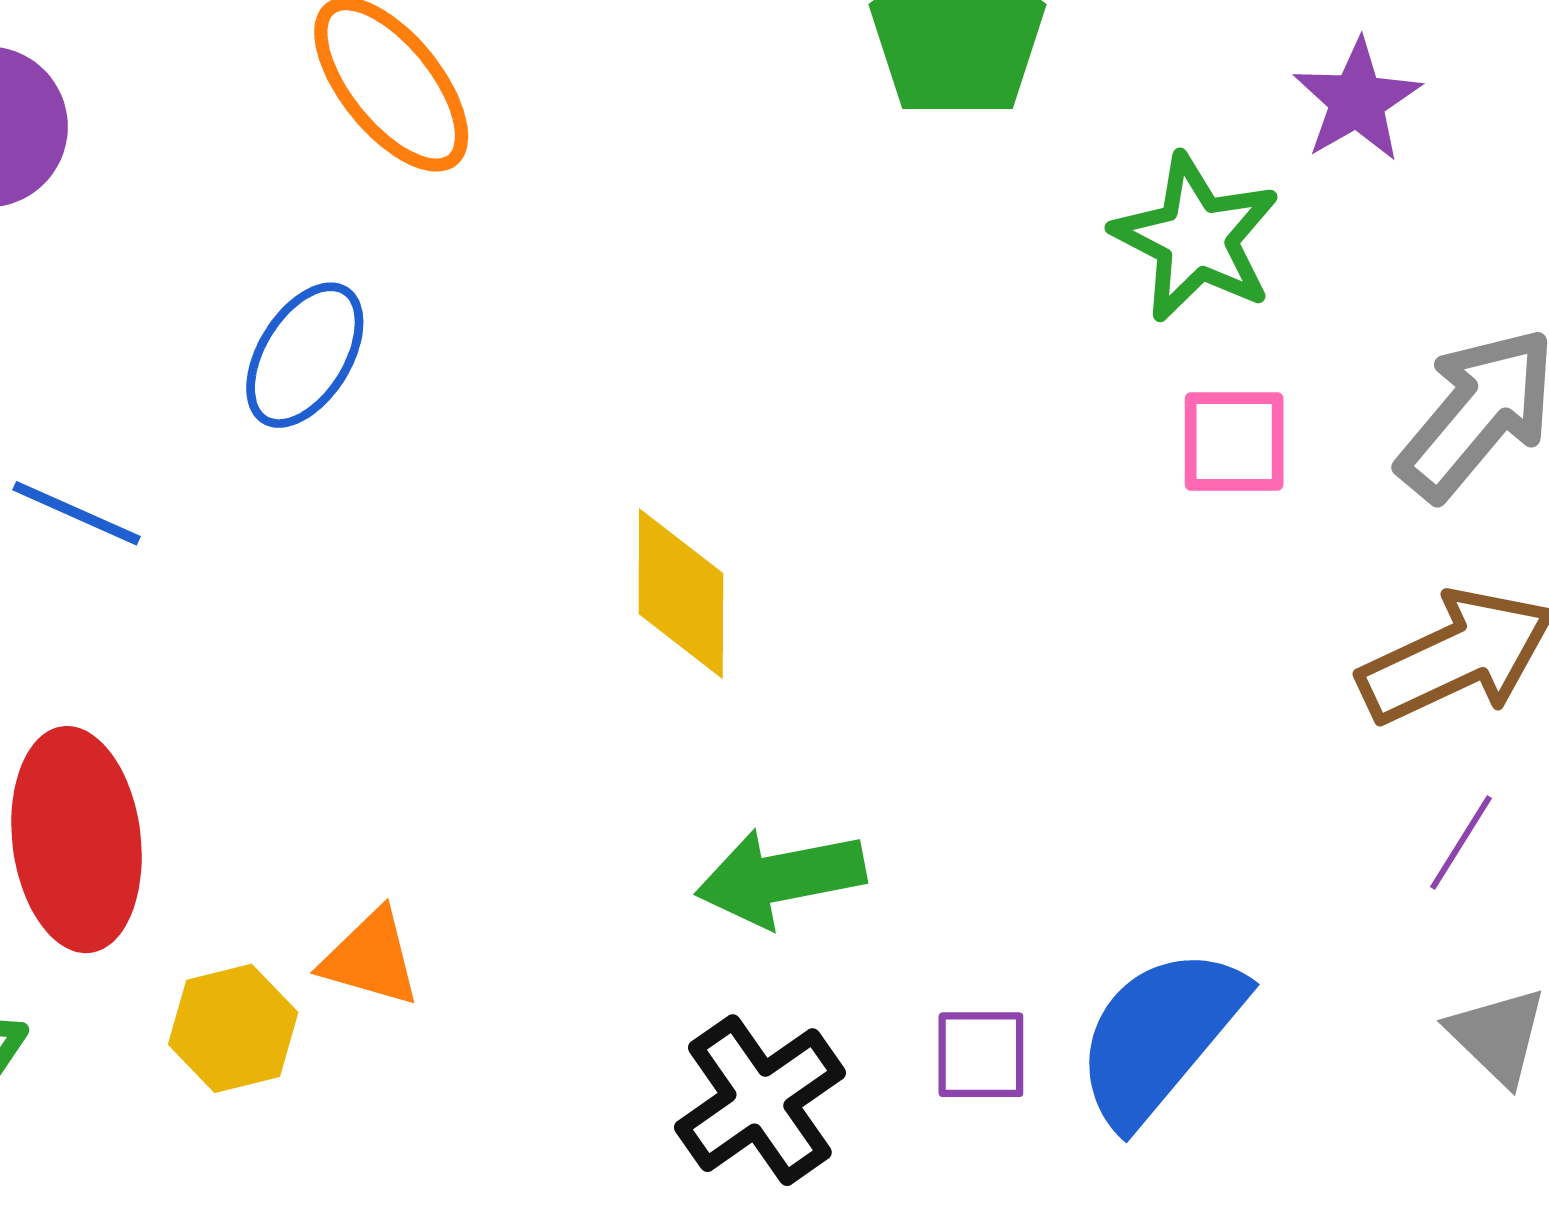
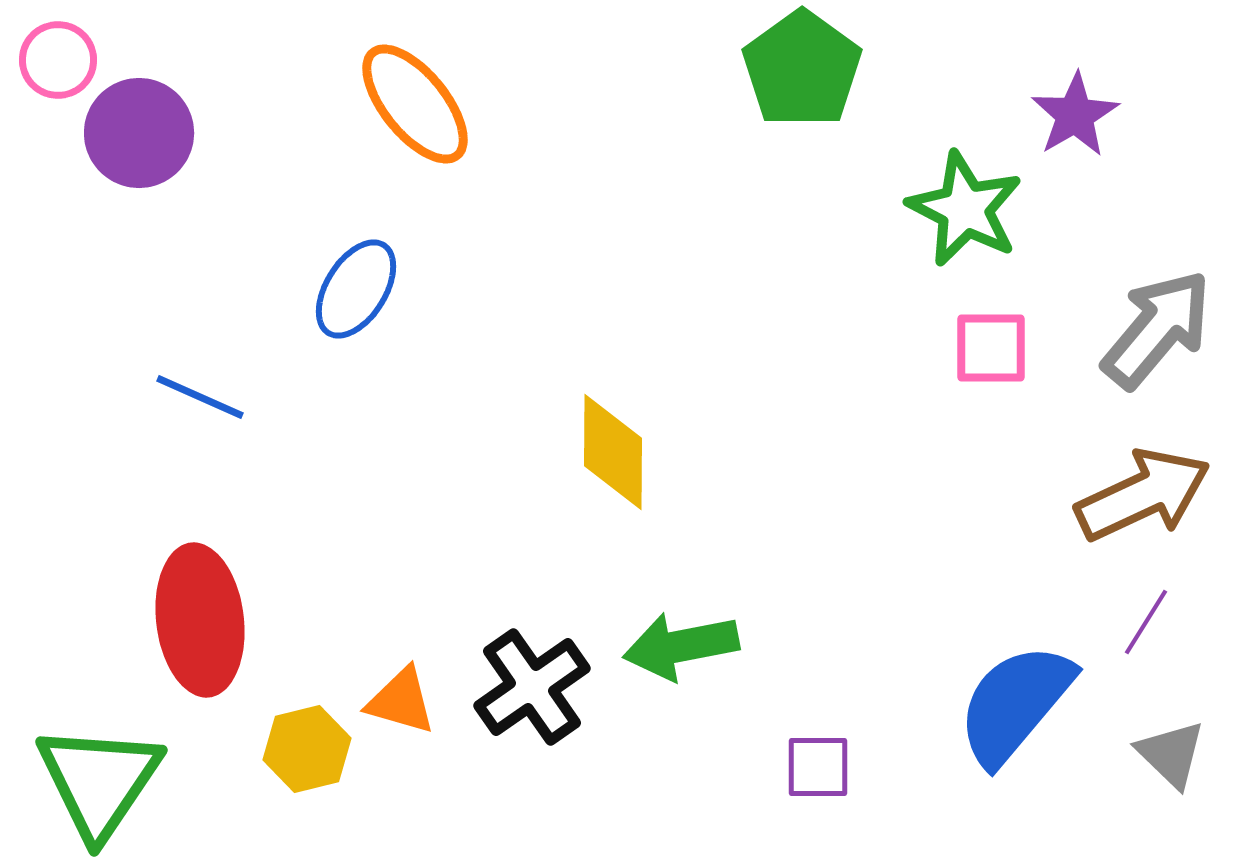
blue semicircle: (1159, 1036) -> (1015, 704), moved
black cross: (760, 1100) -> (532, 687), moved

